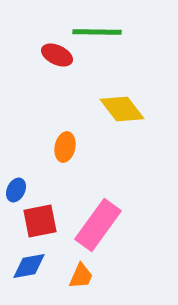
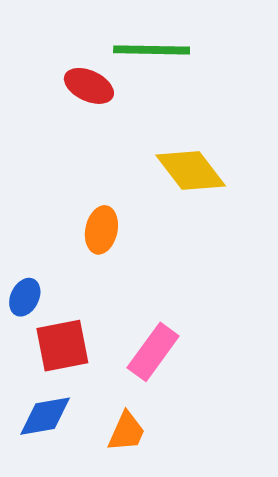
pink rectangle: (98, 225) -> (153, 352), size x0.7

